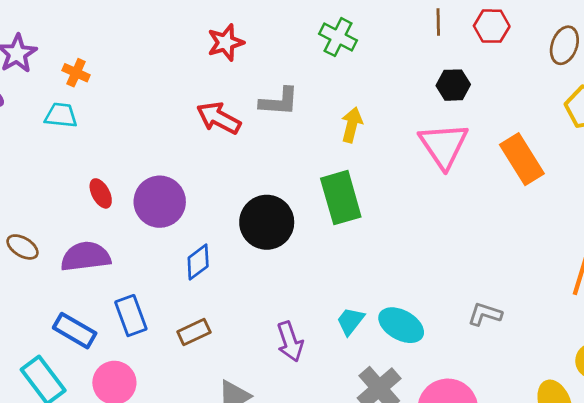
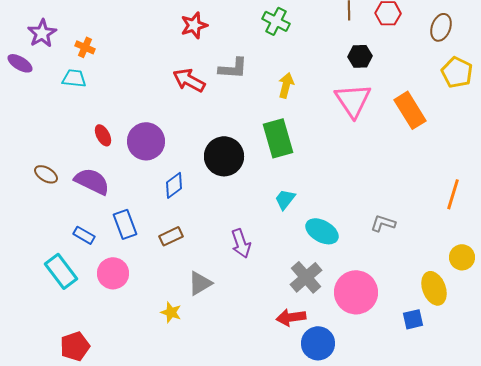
purple semicircle: (86, 257) -> (92, 181), turned 33
cyan trapezoid: (350, 321) -> (285, 199), moved
blue rectangle: (75, 331) -> (84, 235), size x0.7

